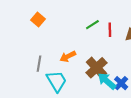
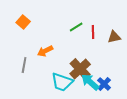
orange arrow: (68, 56) -> (45, 51), moved
cyan trapezoid: (56, 81) -> (62, 82), moved, turned 140

